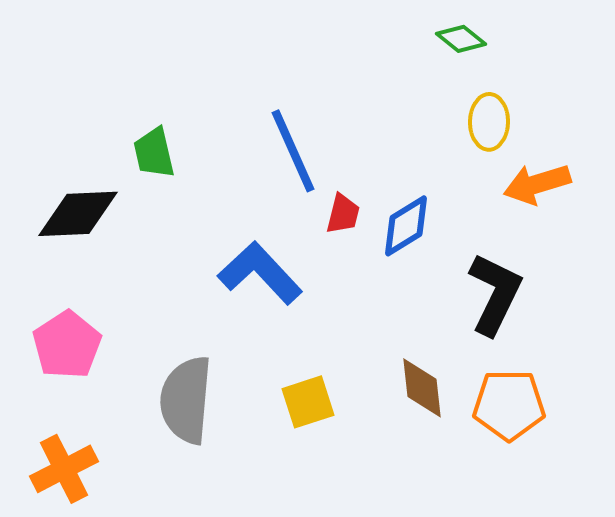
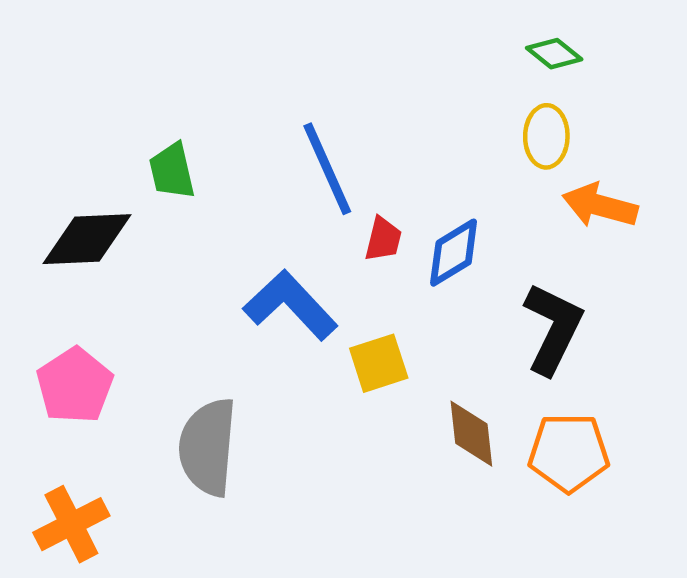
green diamond: (461, 39) -> (554, 54), moved
orange arrow: (537, 184) -> (600, 206), turned 32
yellow square: (308, 402) -> (379, 363), moved

